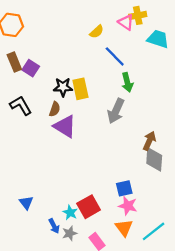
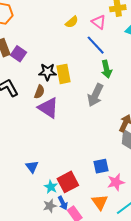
pink triangle: (126, 22) -> (99, 22), moved
yellow semicircle: (97, 32) -> (72, 22), moved
blue triangle: (26, 203) -> (32, 167), moved
pink star: (128, 206) -> (116, 182), moved, turned -30
blue arrow: (54, 226) -> (63, 203), moved

